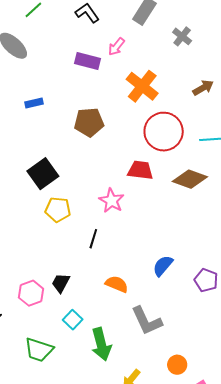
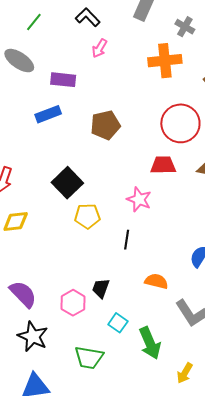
pink arrow: (116, 47) -> (99, 48), moved
purple rectangle: (87, 61) -> (63, 80), moved
orange cross: (142, 86) -> (165, 61), moved, turned -36
blue rectangle: (34, 103) -> (48, 114), size x1.4

